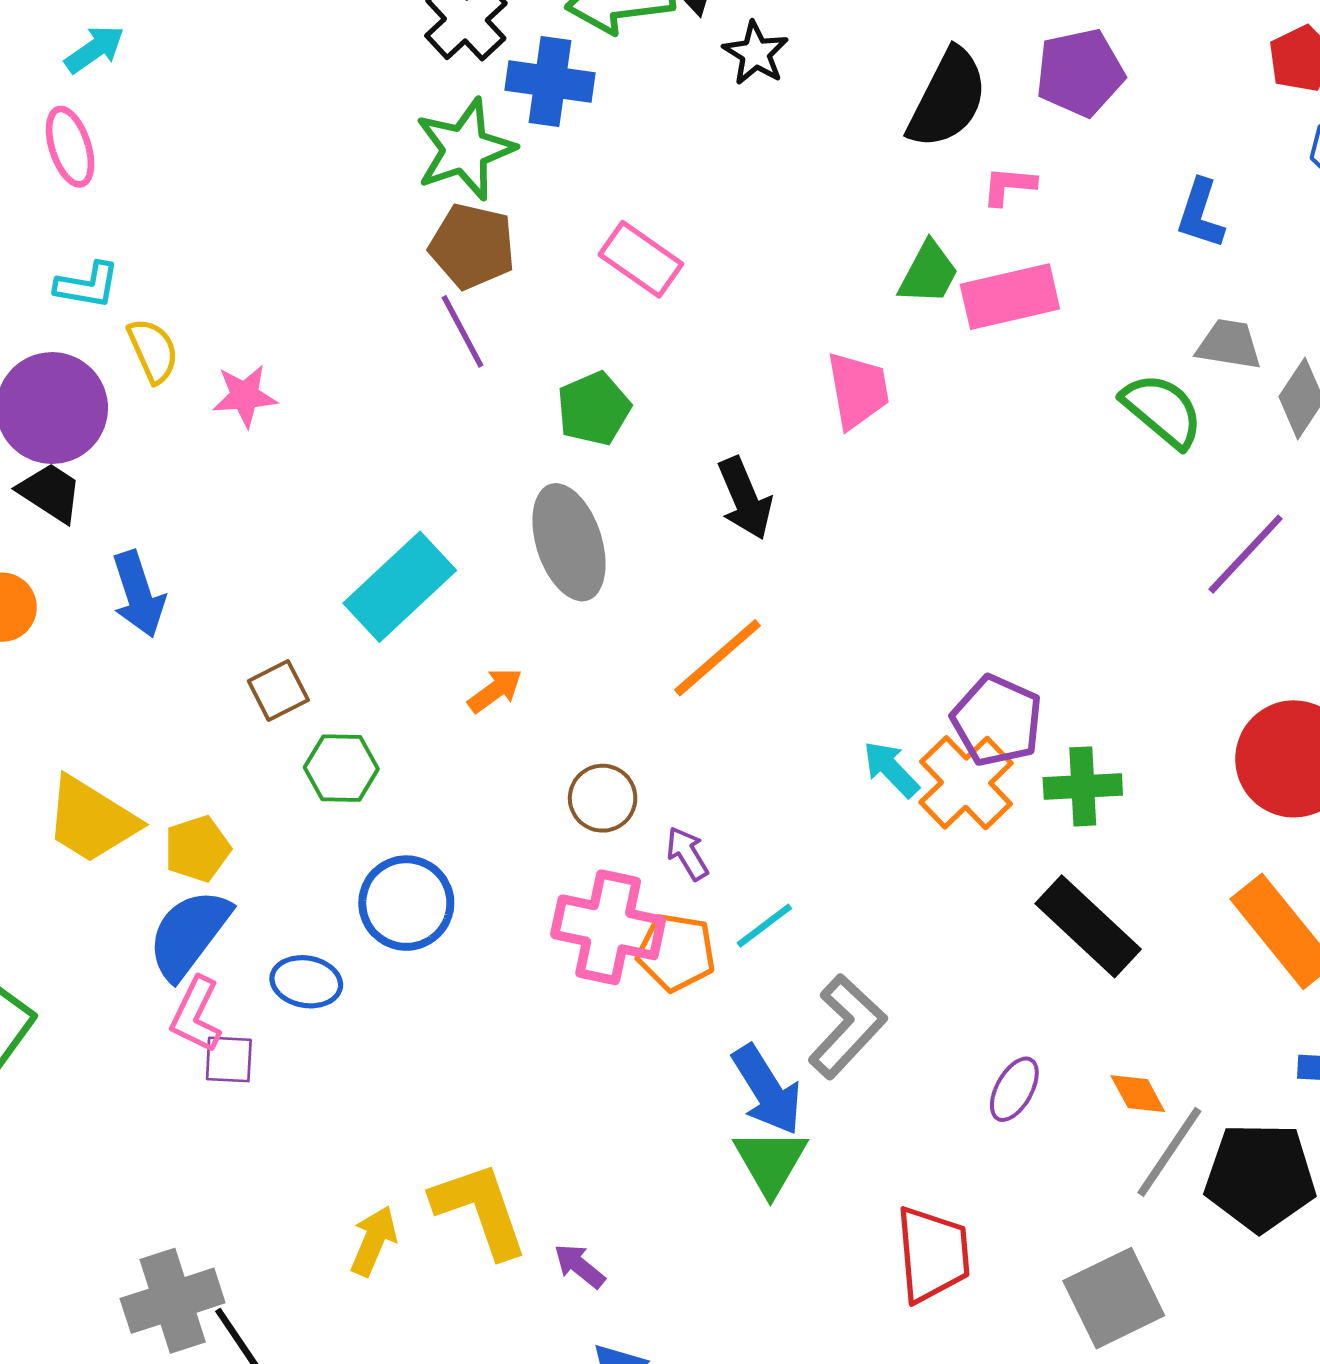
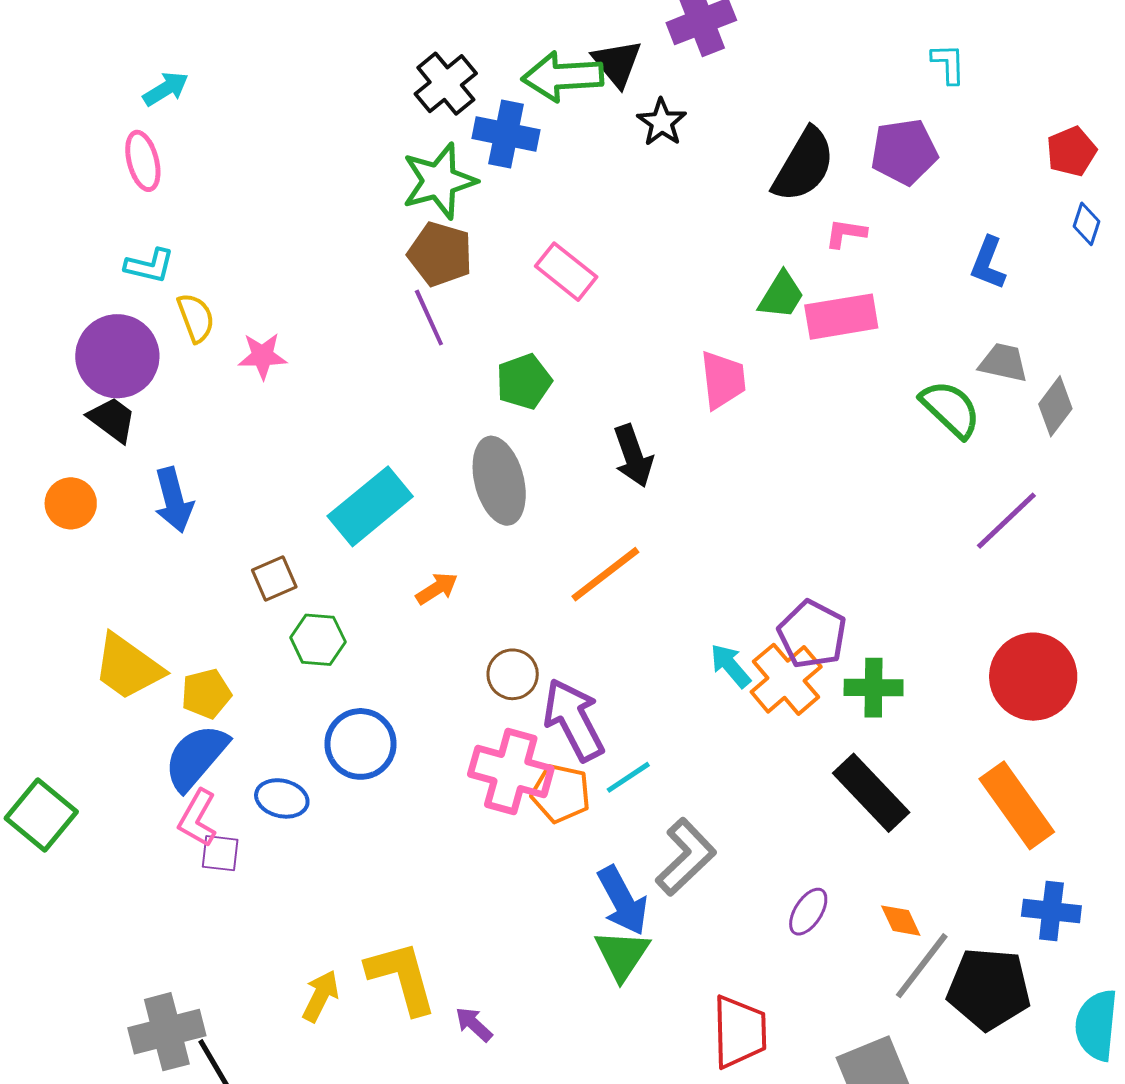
purple arrow: (687, 853) -> (574, 720), size x2.0

